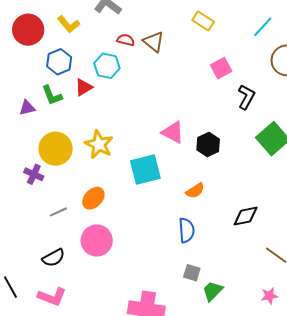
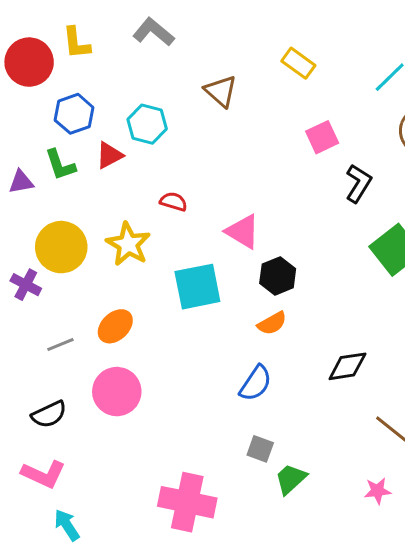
yellow L-shape: (69, 24) -> (76, 43), moved, turned 30
red semicircle: (126, 40) -> (174, 202), moved
black hexagon: (208, 144) -> (278, 276), moved
blue semicircle: (187, 230) -> (256, 383), turned 35

